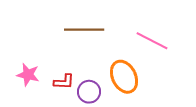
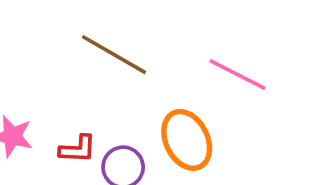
brown line: (84, 30) -> (114, 55), turned 30

